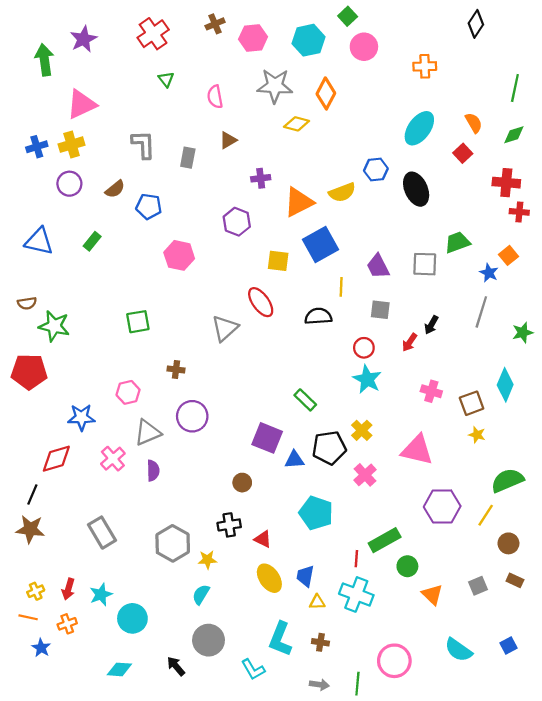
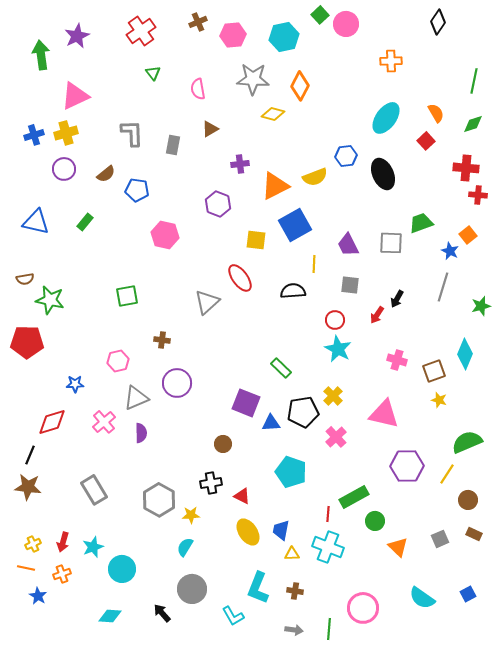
pink circle: (364, 47) -> (346, 24), moved
blue star: (81, 417) -> (75, 384), size x0.7

